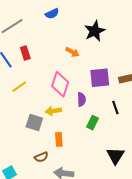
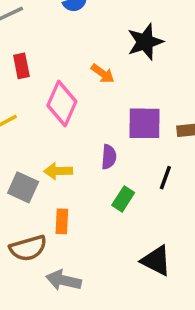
pink diamond: (60, 84) -> (62, 103), moved
black line: (115, 108) -> (165, 178), turned 32
black triangle: (115, 156) -> (156, 261), turned -42
brown semicircle: (41, 157) -> (28, 248), size x1.5

